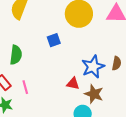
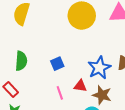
blue square: (54, 40) -> (57, 64), moved
pink line: (25, 87) -> (60, 93), moved

